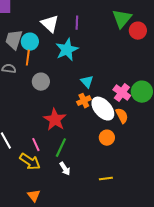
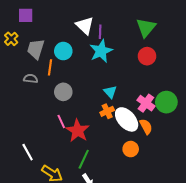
white triangle: (50, 24) -> (85, 26), moved
red circle: (138, 31) -> (147, 56), moved
cyan circle: (30, 42) -> (63, 51), moved
cyan star: (67, 50) -> (101, 51), moved
pink line: (36, 145) -> (61, 121), moved

